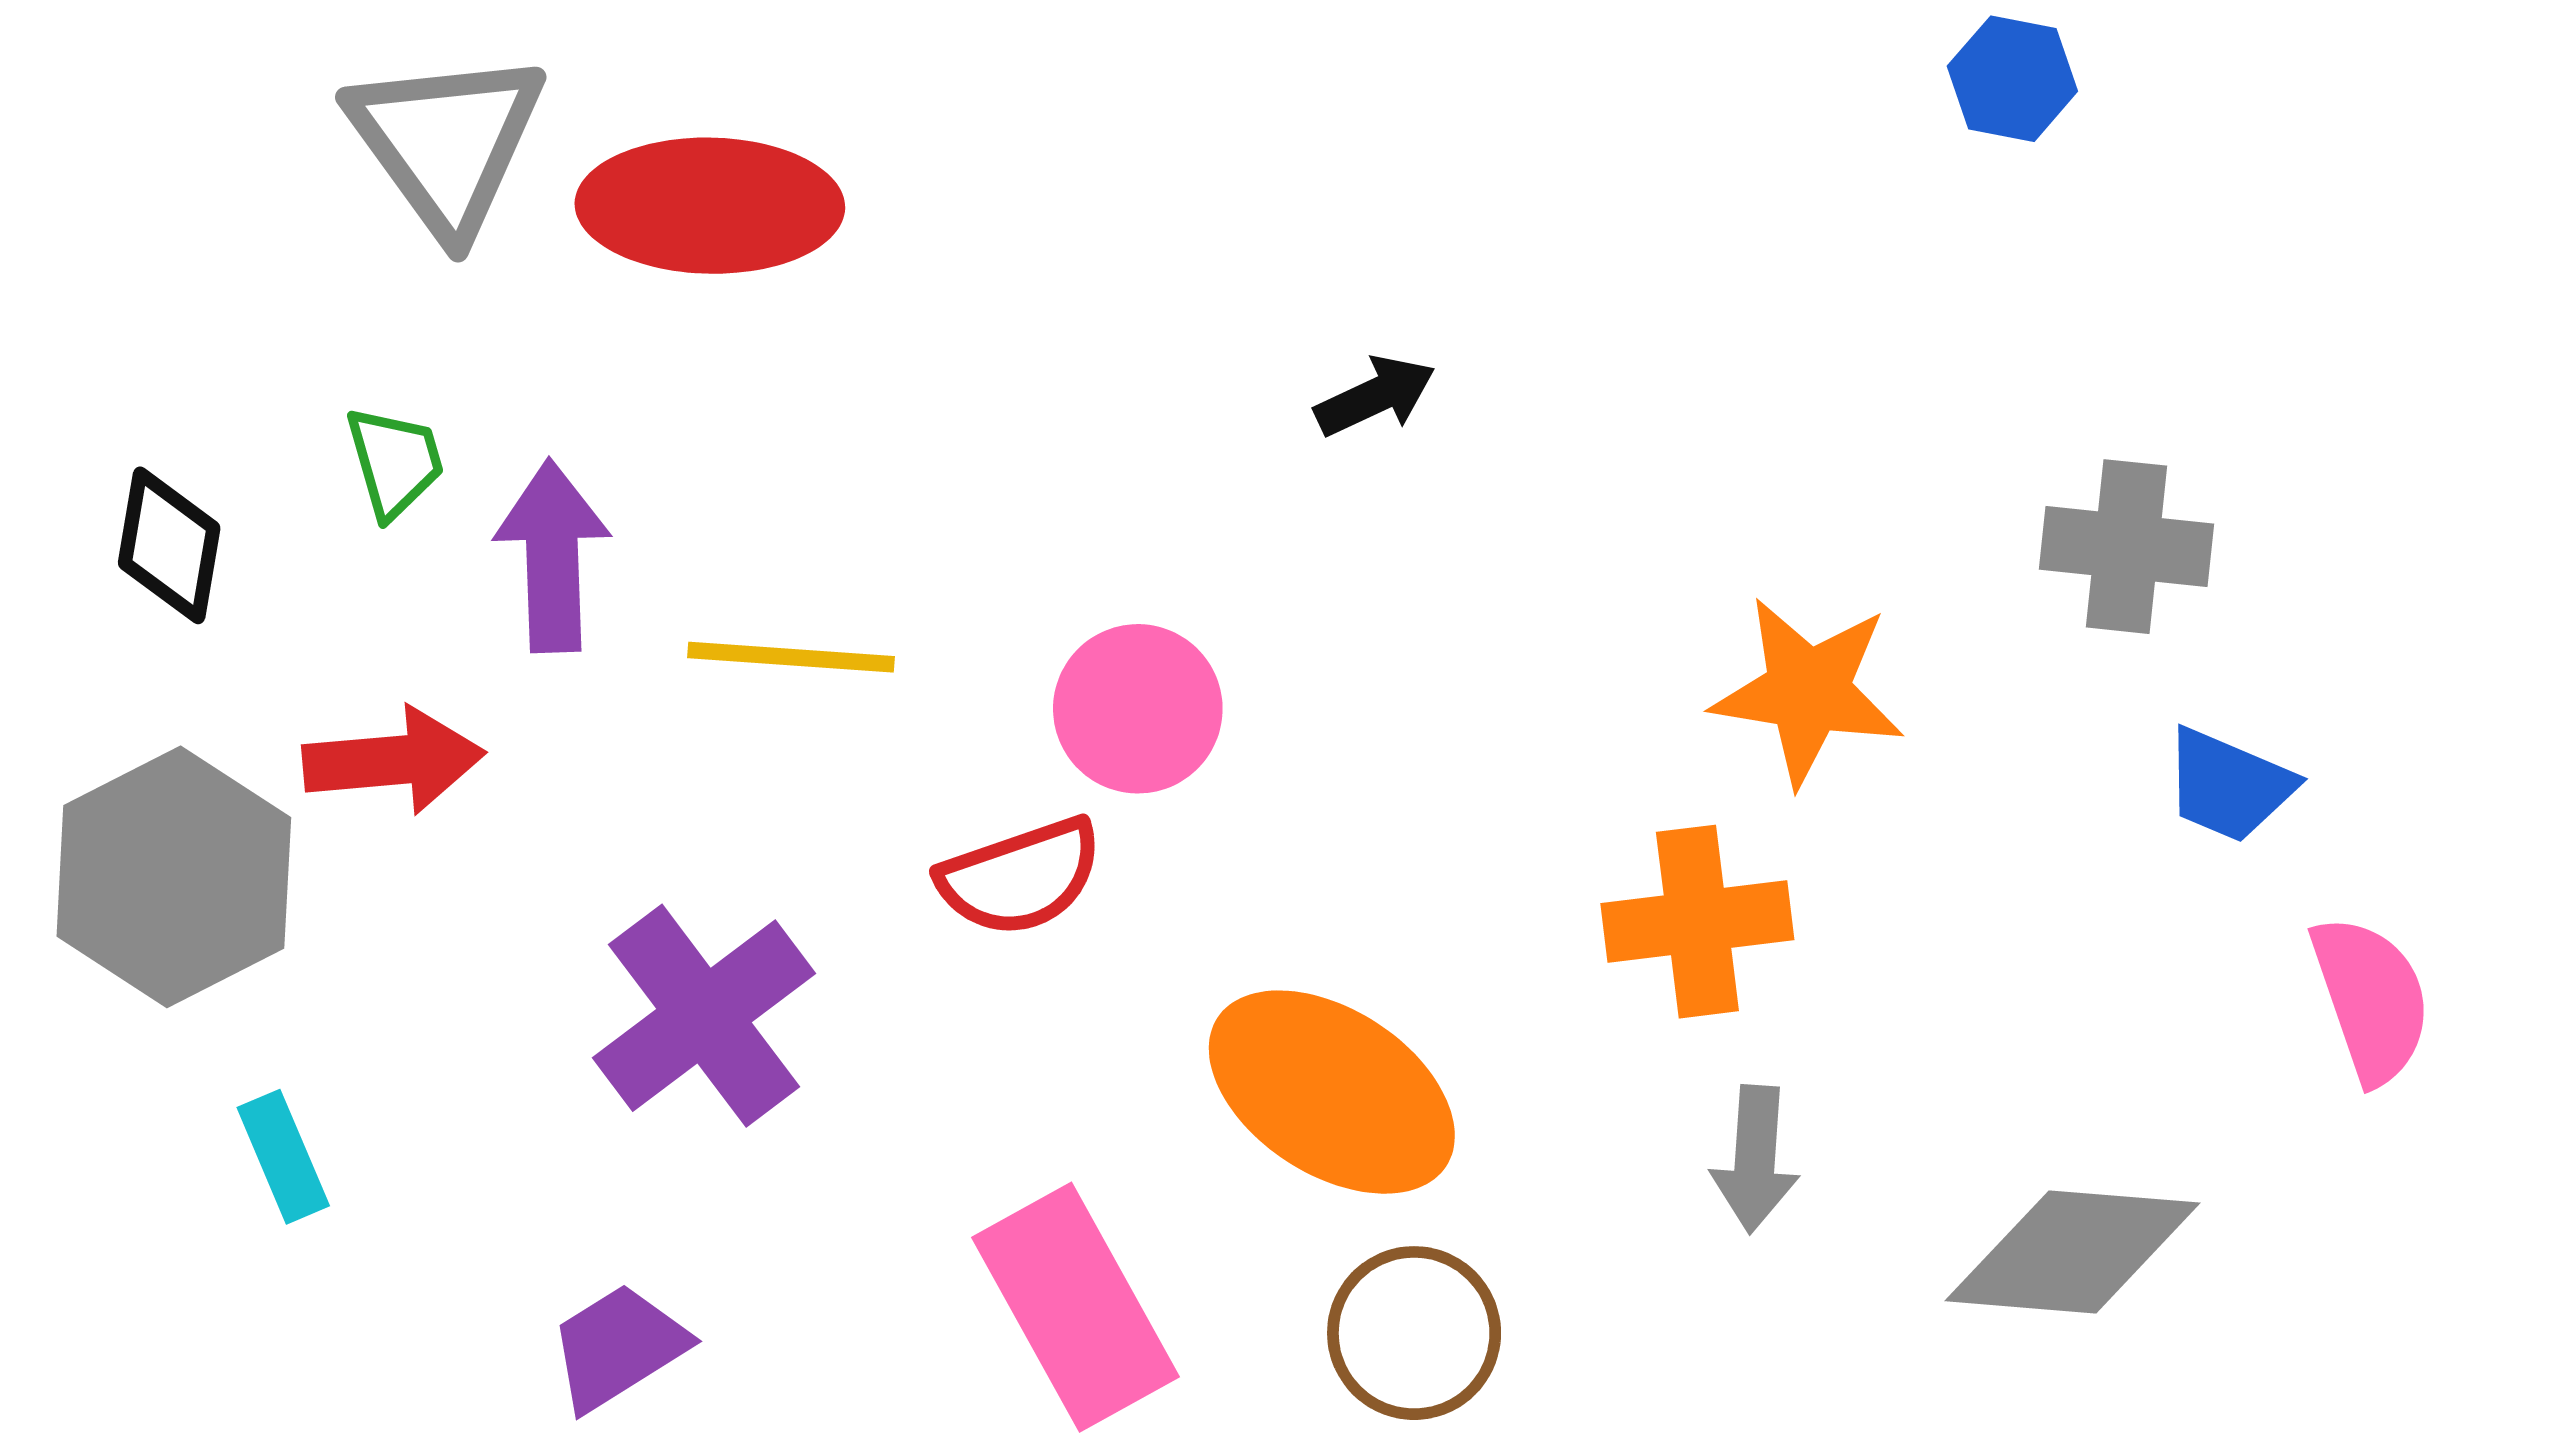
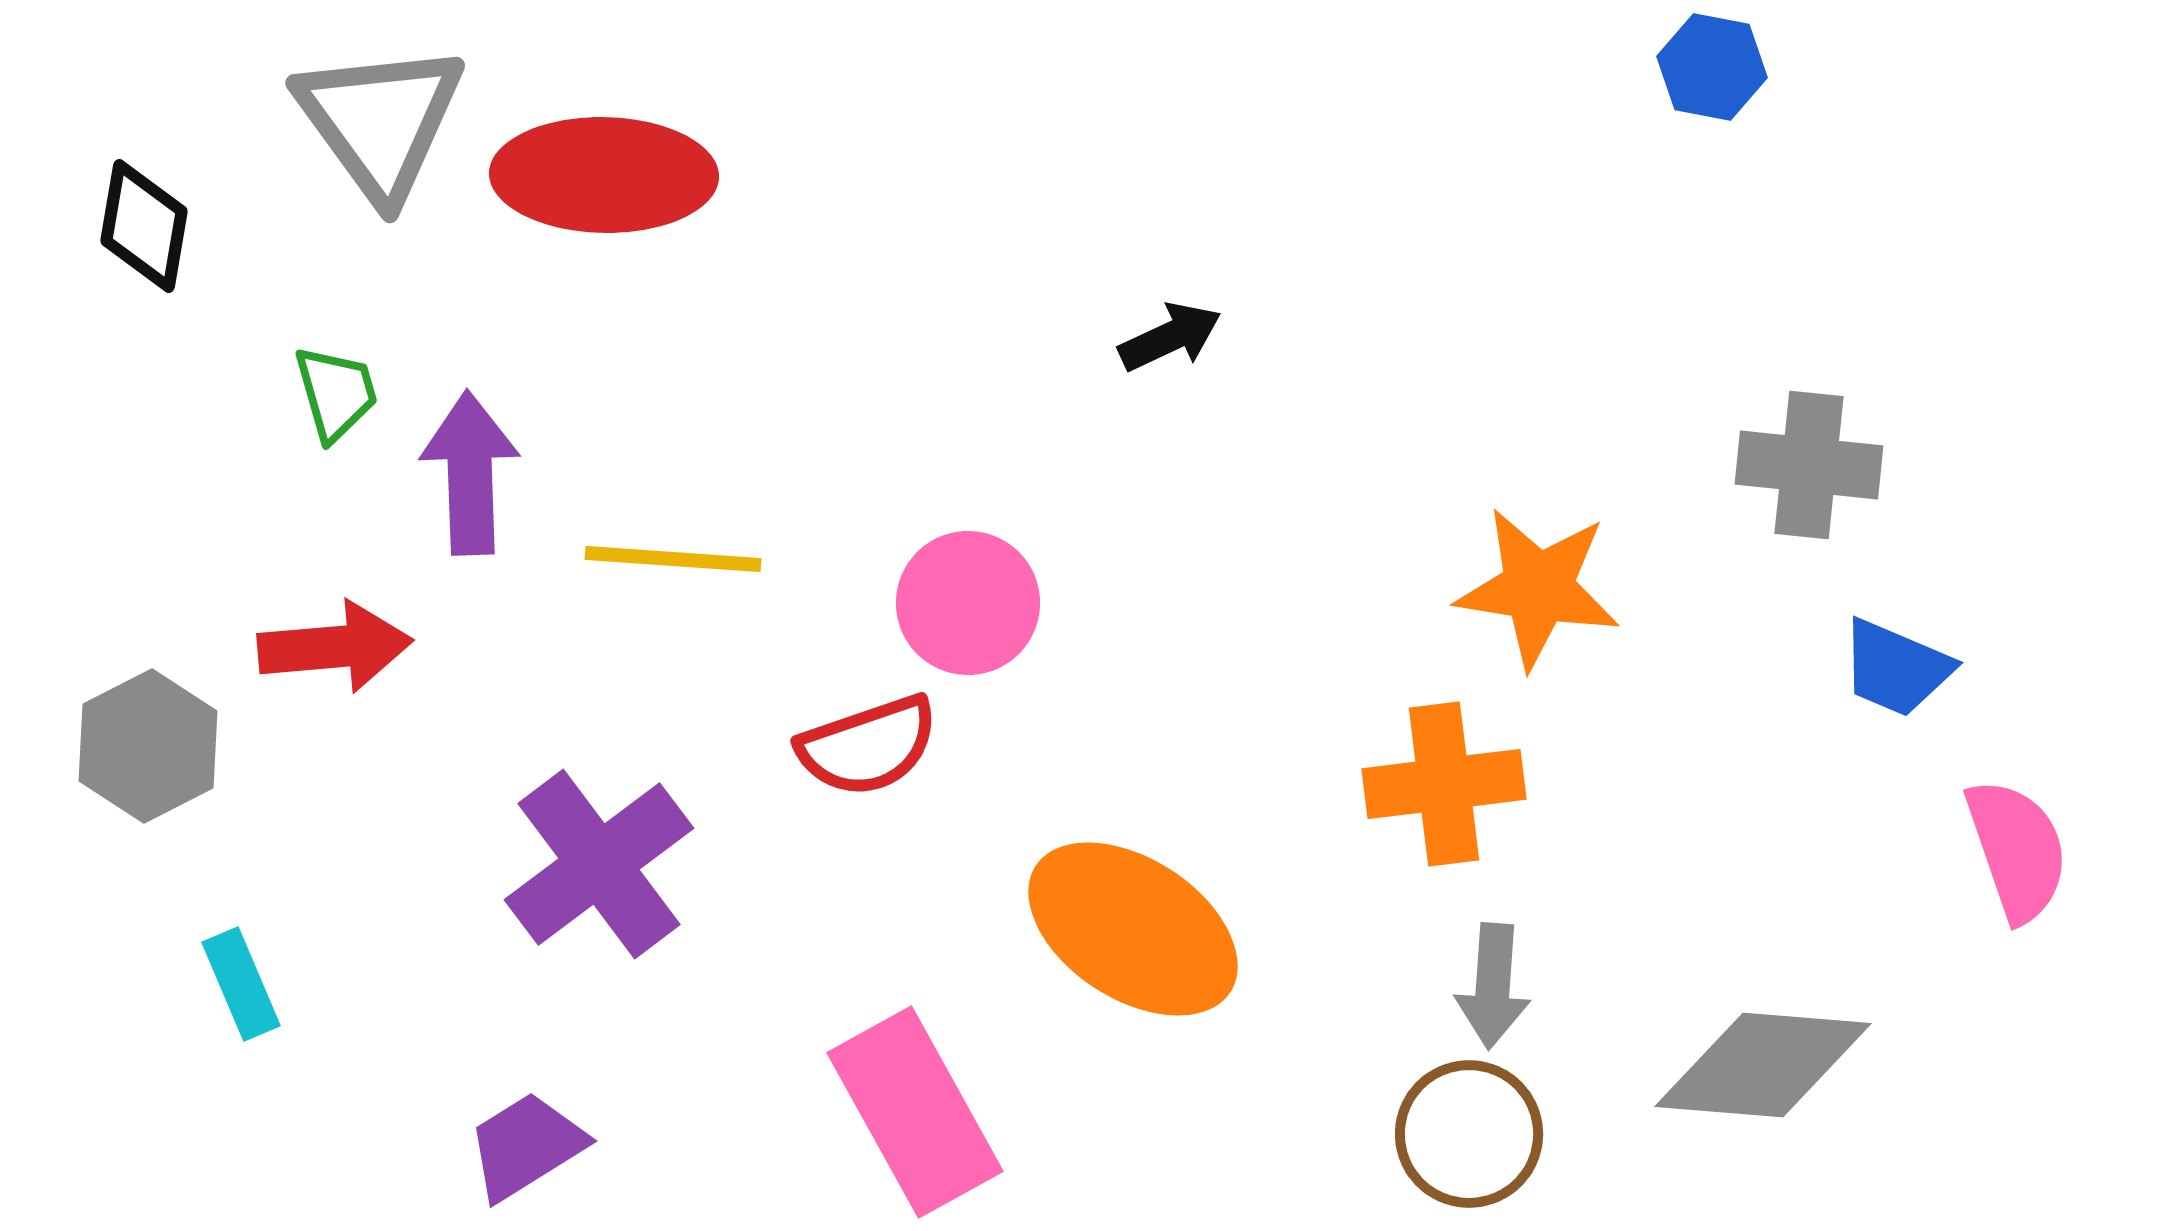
black diamond: (169, 545) -> (144, 226), moved
gray hexagon: (174, 877) -> (148, 746), size x0.7
brown circle: (1414, 1333) -> (1469, 1134), moved

